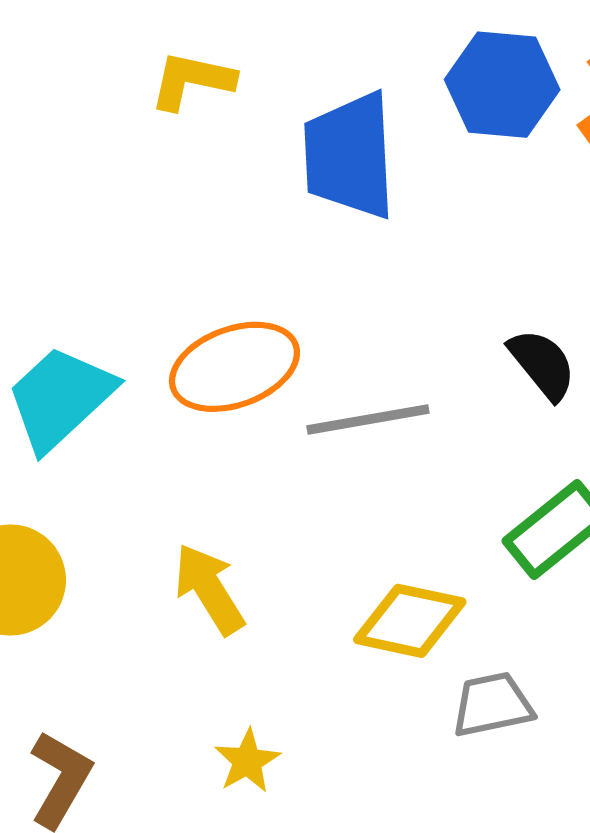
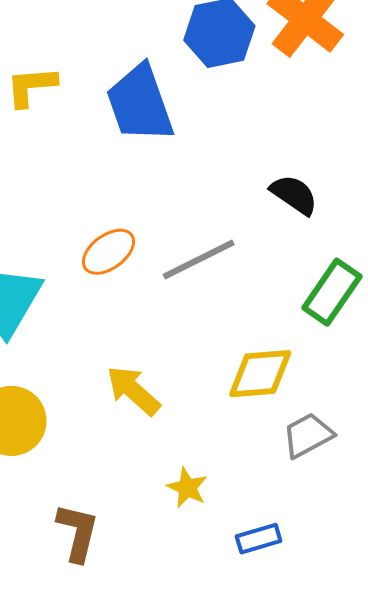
orange ellipse: (234, 367) -> (108, 252), size x0.7
gray trapezoid: (492, 705) -> (308, 435), moved

